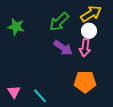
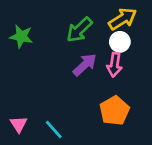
purple arrow: (63, 48) -> (85, 65), turned -78
orange pentagon: (85, 82) -> (114, 111), turned -30

